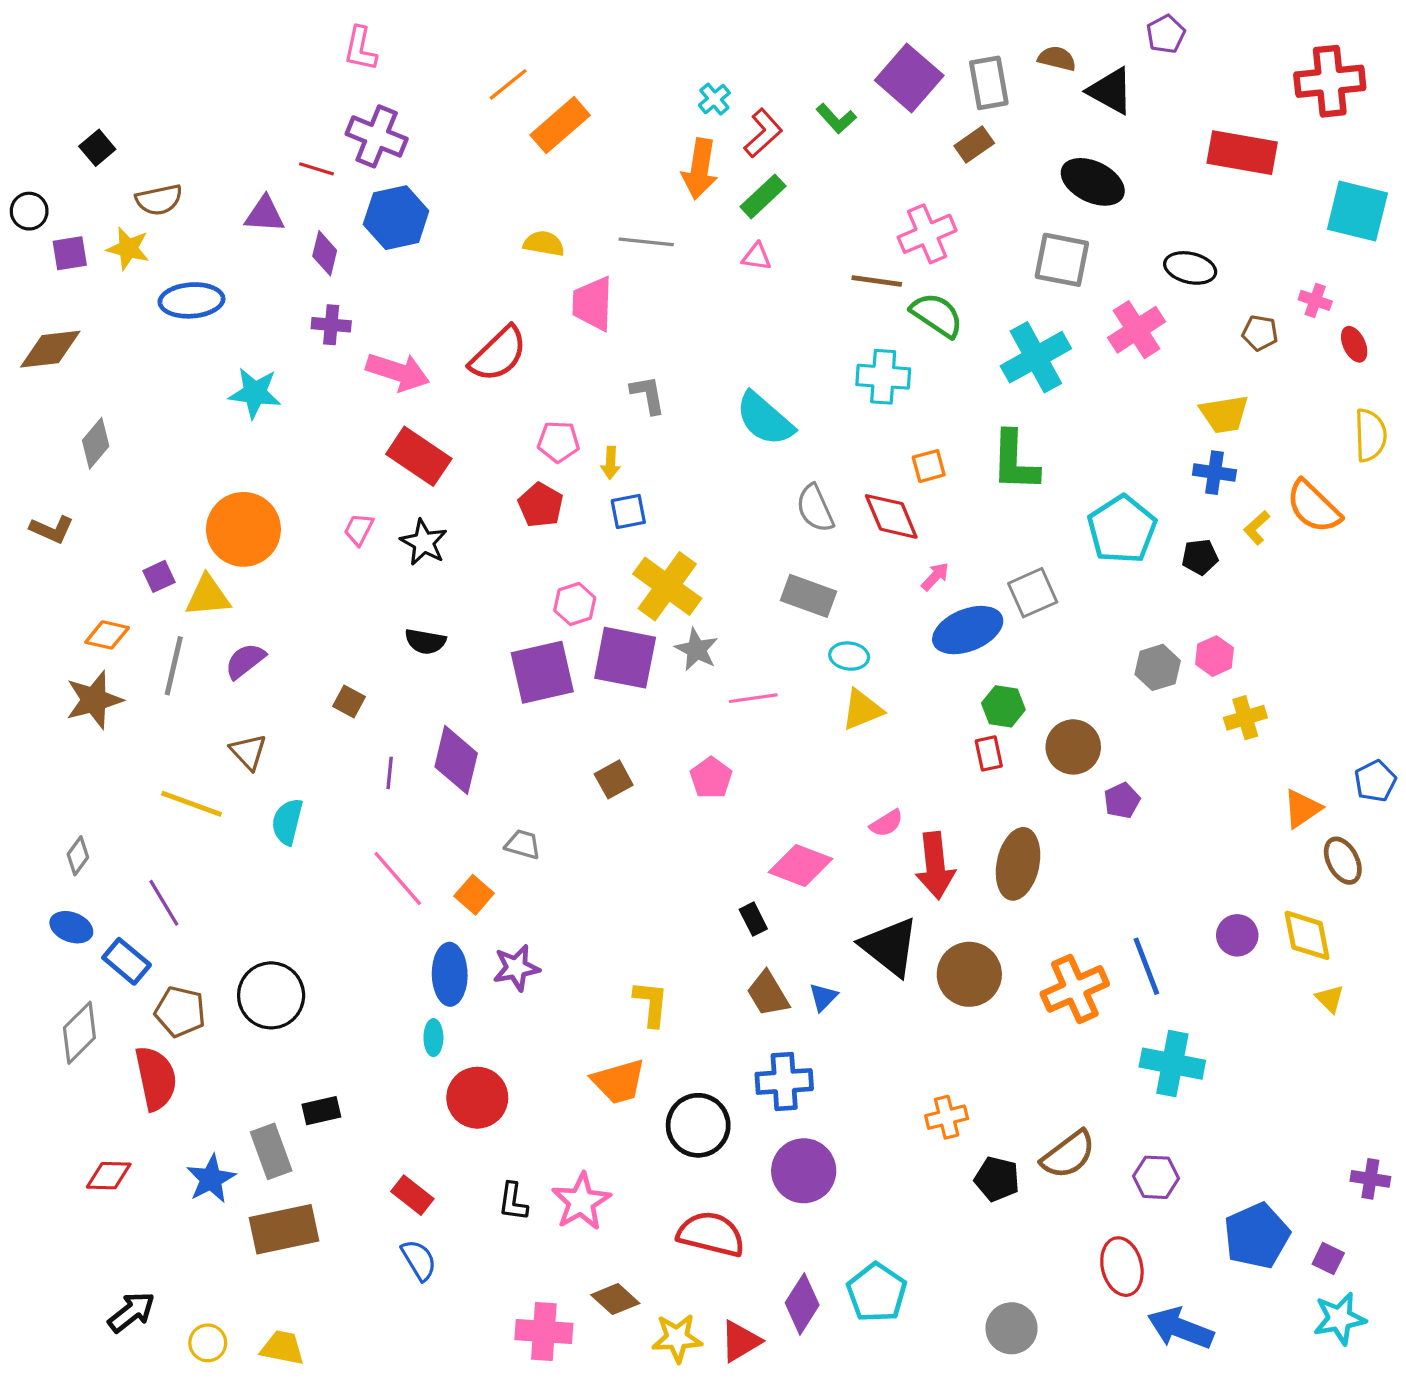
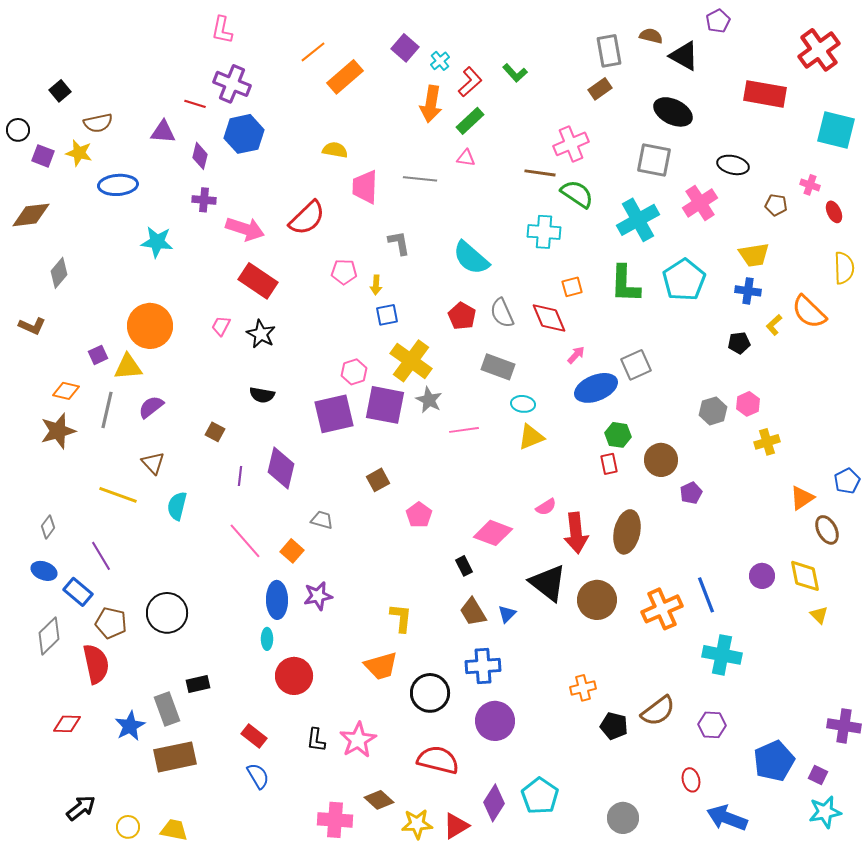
purple square: (909, 78) -> (405, 48), moved, size x0.7
red cross: (1330, 81) -> (819, 50), turned -30
gray line: (646, 242) -> (420, 179), moved
purple square: (70, 253) -> (43, 156), turned 30
red pentagon: (541, 505) -> (462, 316), moved
cyan pentagon: (1122, 529) -> (684, 280), moved
pink pentagon: (711, 778) -> (419, 515), moved
purple cross: (1370, 1179) -> (844, 726), size x1.4
red ellipse: (1122, 1267) -> (691, 780), size x0.7

